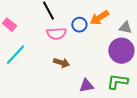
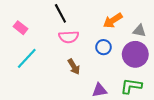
blue circle: (79, 25) -> (103, 47), moved
brown arrow: (61, 63) -> (74, 67), turned 42

